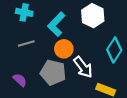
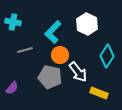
cyan cross: (24, 12) -> (13, 22), moved
purple semicircle: (20, 80) -> (12, 88), moved, turned 88

